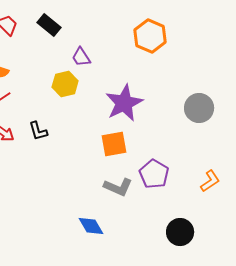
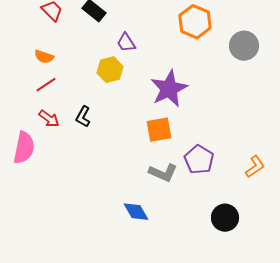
gray circle: (199, 108) -> (244, 46), moved
black L-shape: (38, 131) -> (83, 117), turned 45

